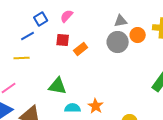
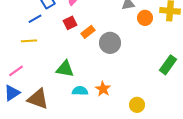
red square: (63, 40) -> (70, 23), turned -32
gray circle: (118, 42) -> (110, 43), moved

